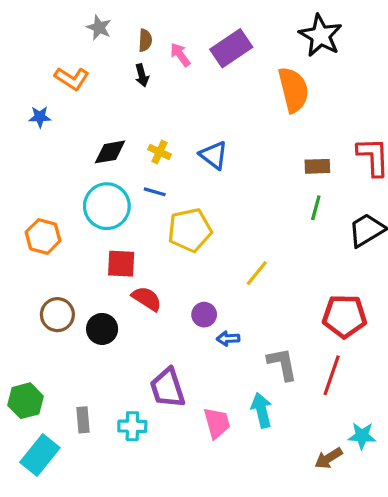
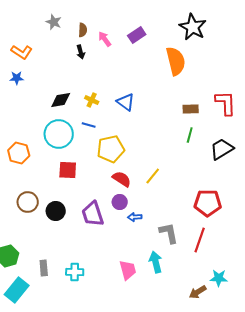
purple rectangle: (231, 48) -> (137, 35), size x0.7
orange L-shape: (72, 79) -> (22, 52), moved
red semicircle: (147, 299) -> (122, 179), moved
purple trapezoid: (167, 388) -> (93, 214), moved

